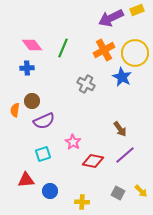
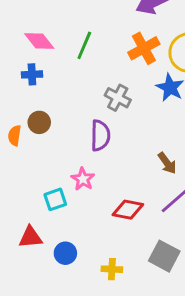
purple semicircle: (44, 121) -> (100, 135), moved, turned -65
pink star: (73, 142) -> (83, 179), moved
gray square: (118, 193) -> (164, 256), size x1.5

